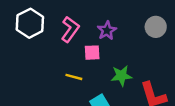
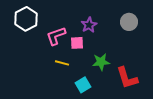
pink L-shape: (70, 29) -> (56, 36), moved, turned -145

